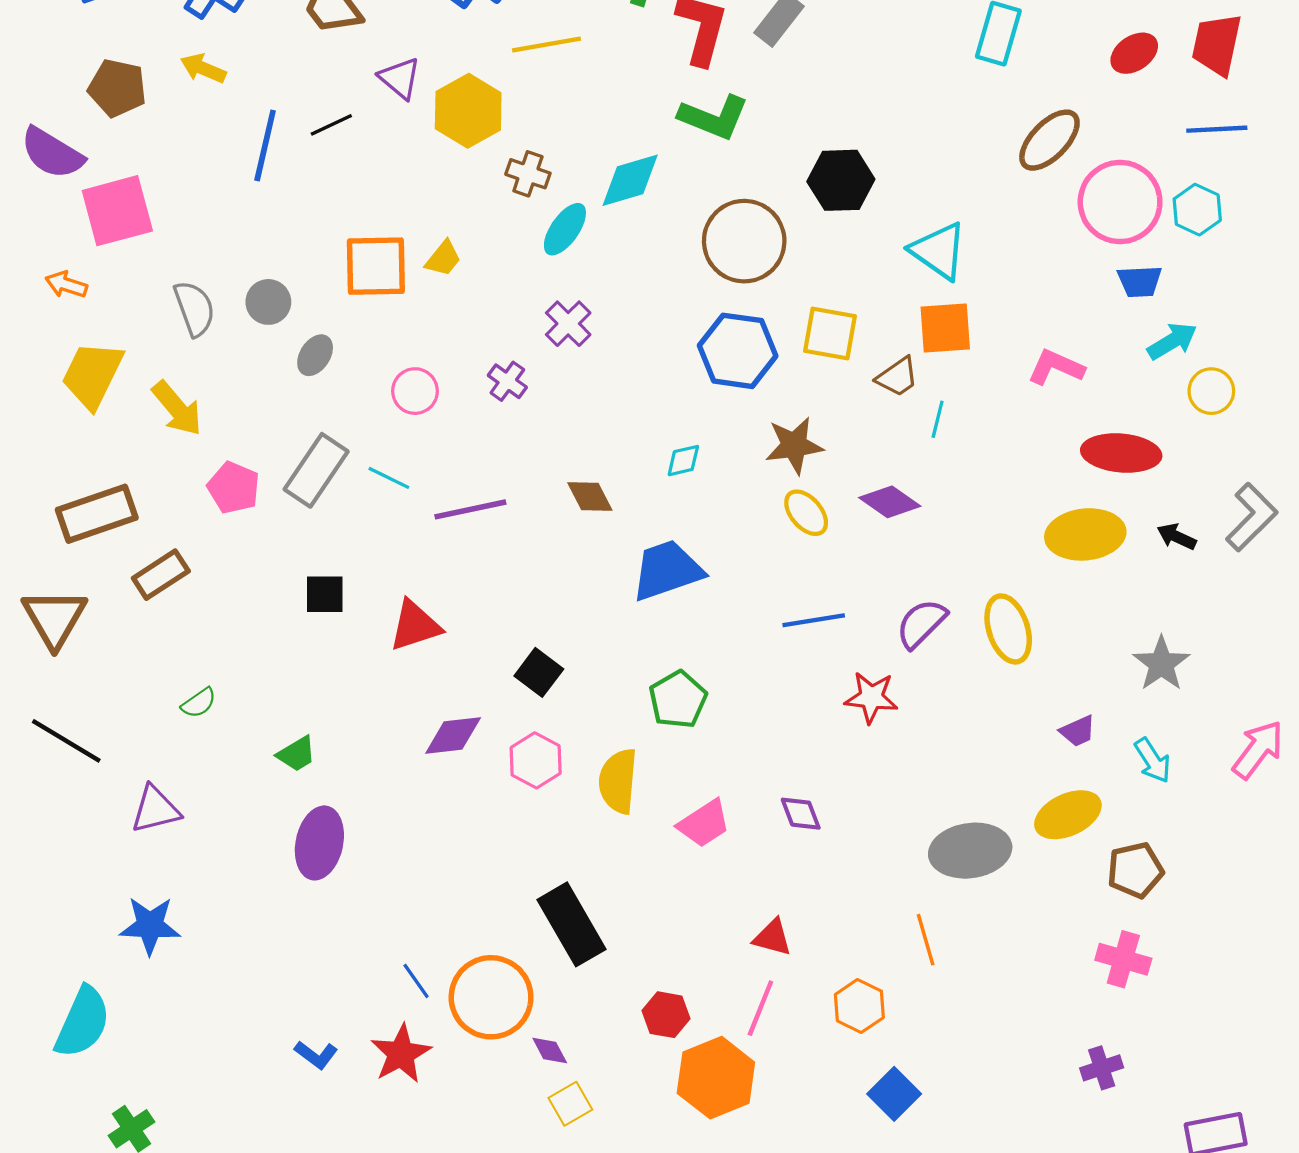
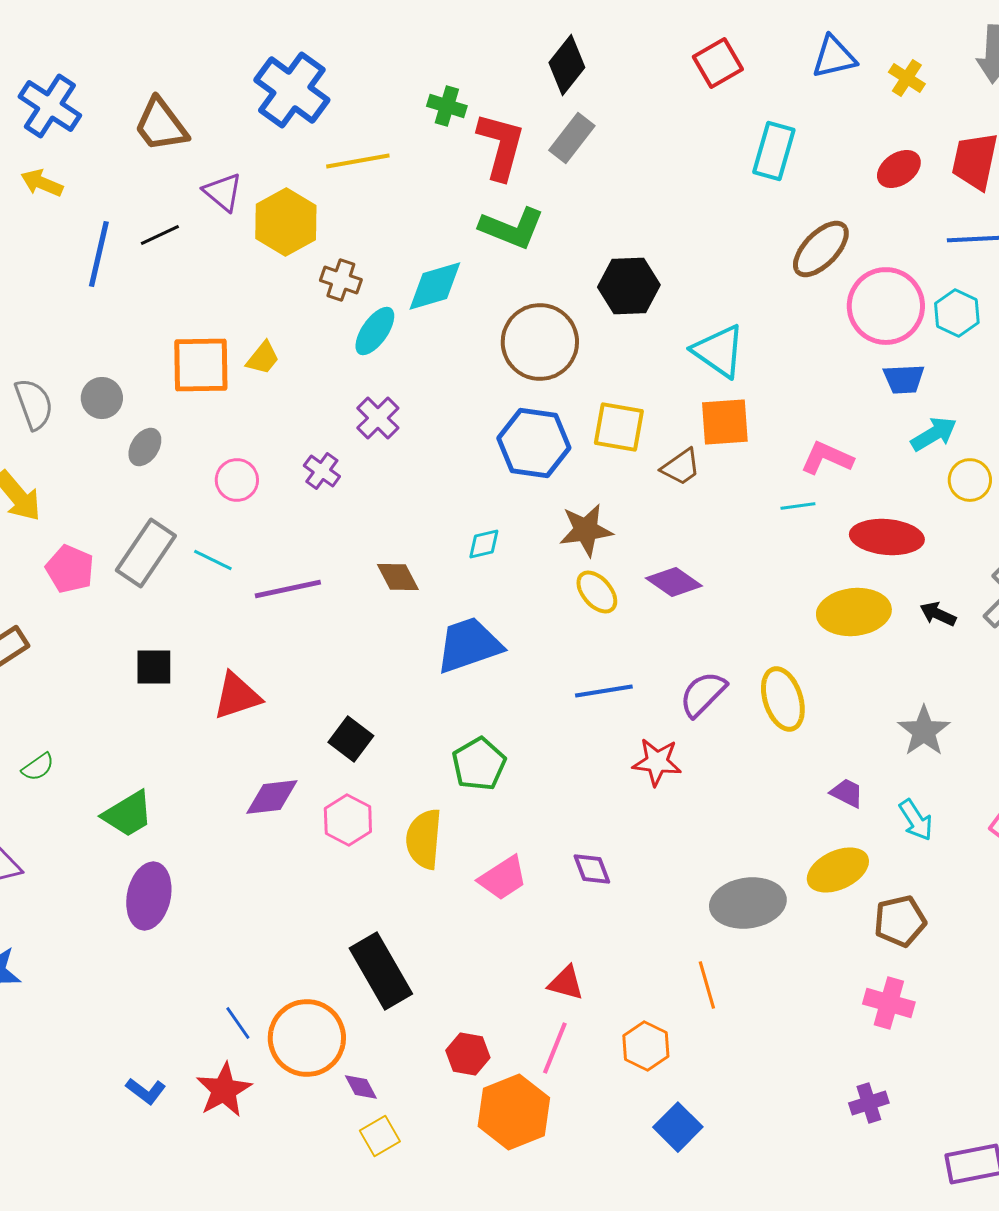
cyan line: (938, 419) -> (798, 506), moved, turned 68
purple trapezoid: (1078, 731) -> (847, 793), turned -129
green trapezoid: (297, 754) -> (128, 814), size x1.4

